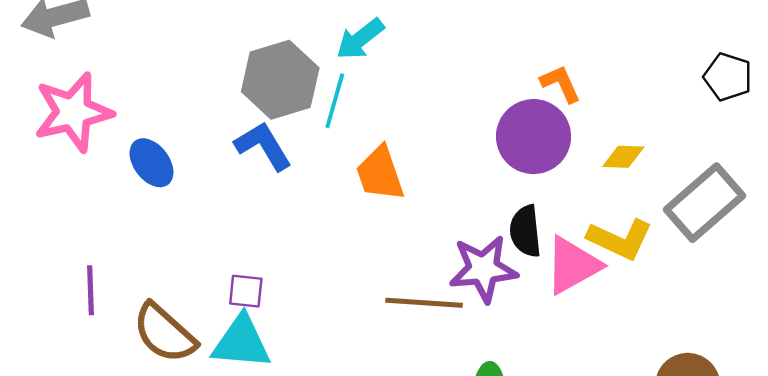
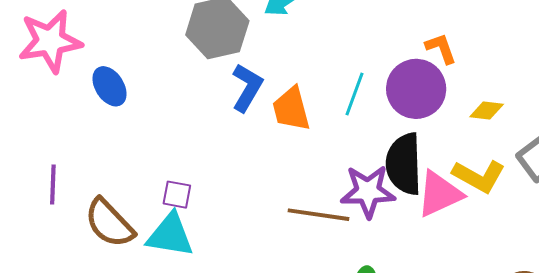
cyan line: (335, 101) -> (354, 94), moved
blue L-shape: (263, 146) -> (247, 88), moved, turned 57
black semicircle: (525, 231) -> (404, 164), size x1.5

